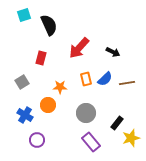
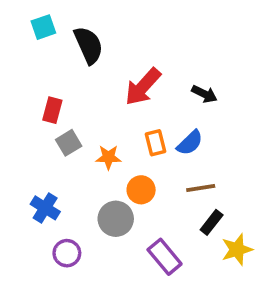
red rectangle: (41, 58) -> (52, 110), moved
gray square: (22, 82) -> (69, 143), moved
brown line: (127, 83) -> (201, 188), moved
orange circle: (48, 105) -> (141, 190), moved
gray circle: (86, 113) -> (116, 219), moved

